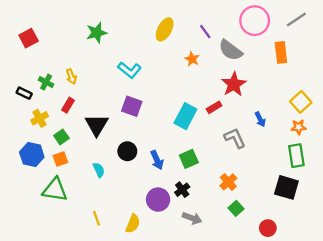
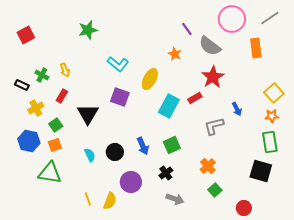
yellow ellipse: (165, 29) -> (150, 79), moved
gray L-shape: (235, 138) -> (214, 126), turned -80
black circle: (127, 151) -> (115, 152), moved
purple circle: (158, 200) -> (131, 182), moved
yellow semicircle: (133, 224) -> (110, 201), moved

